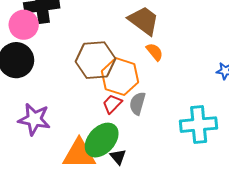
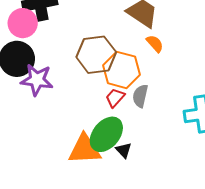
purple star: (34, 119) -> (37, 80), moved

